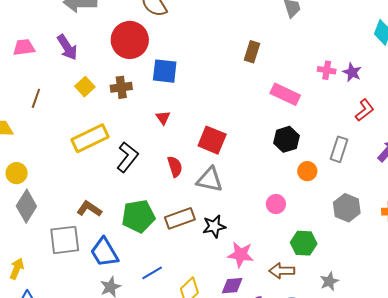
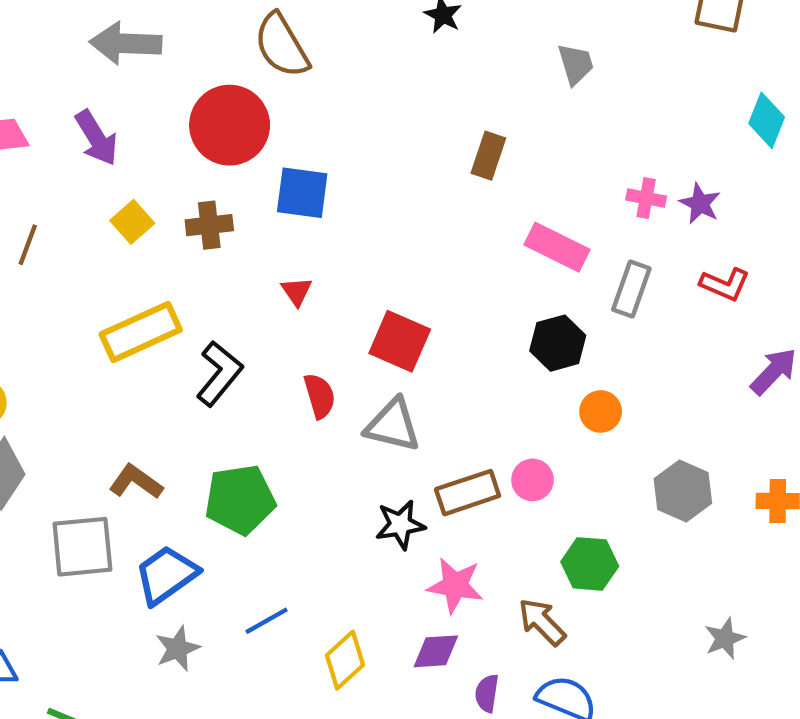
red L-shape: (365, 110) -> (725, 284), turned 60
gray rectangle: (339, 149) -> (631, 289), moved
brown rectangle: (180, 218) -> (468, 493), moved
blue trapezoid: (104, 252) -> (166, 575), turned 84
brown arrow: (282, 271) -> (542, 622), turned 45
gray star: (329, 281) -> (725, 638), moved

